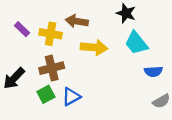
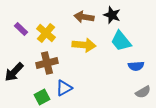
brown arrow: (77, 21) -> (84, 17), moved
yellow cross: (51, 34) -> (46, 33), turned 30
green square: (46, 94) -> (42, 97), moved

